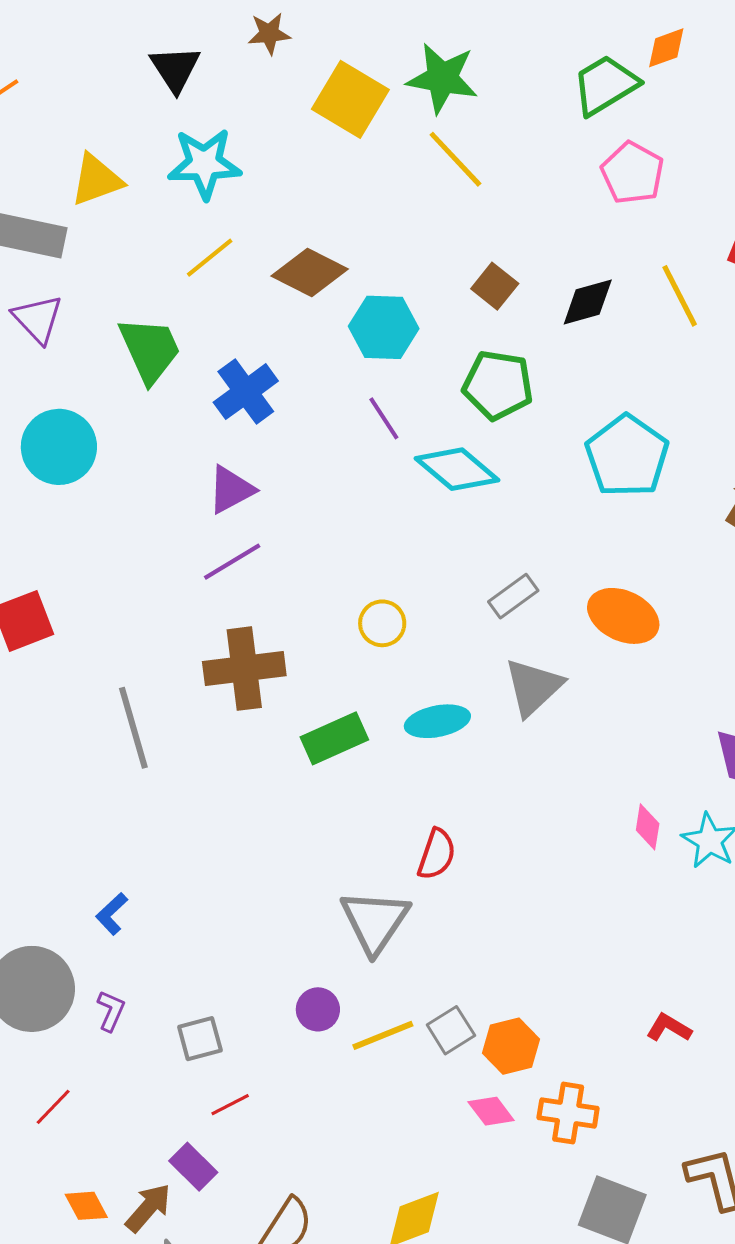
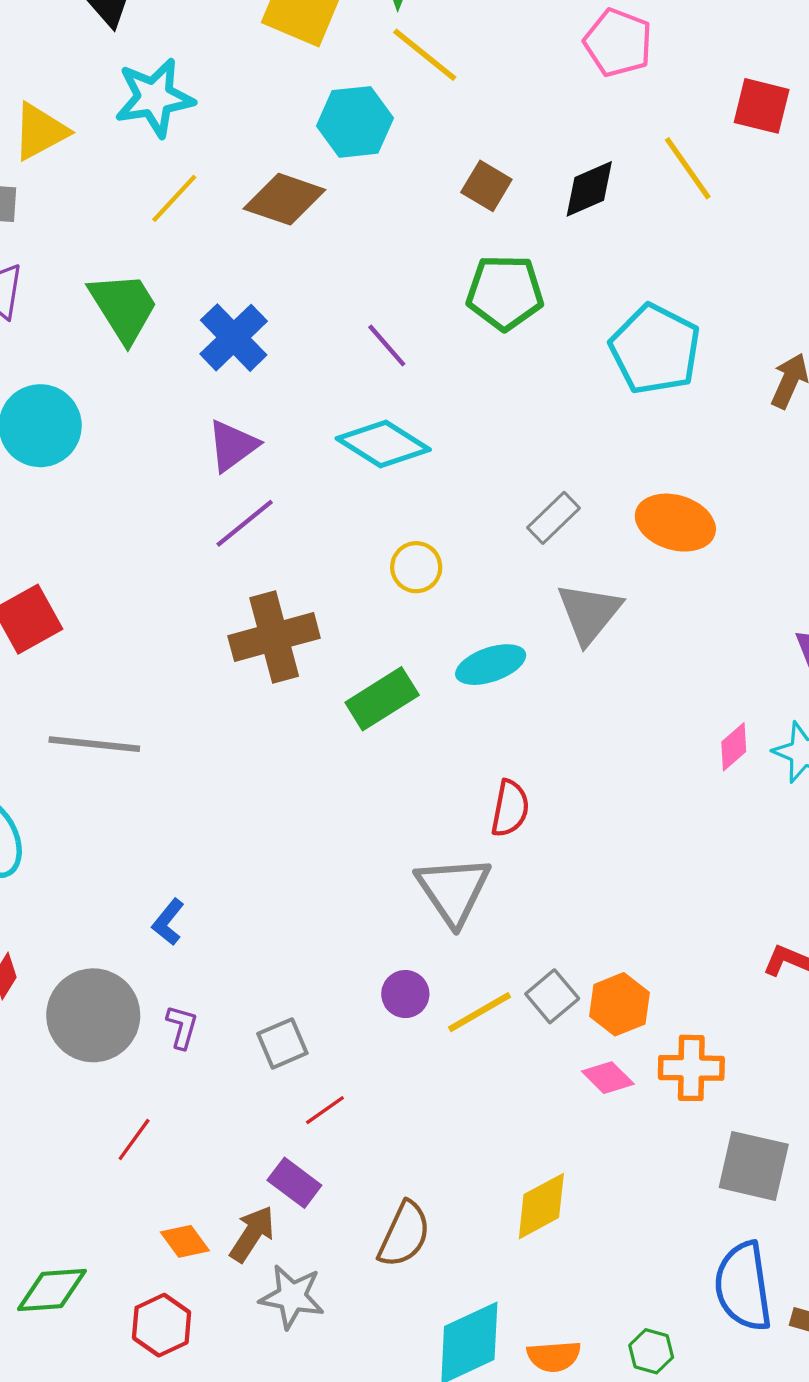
cyan hexagon: (384, 327) -> (355, 122), moved
cyan diamond: (457, 469) -> (383, 444), moved
gray line: (133, 728) -> (94, 744), moved, turned -60
pink diamond: (648, 827) -> (734, 747), turned 48

